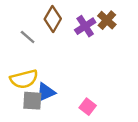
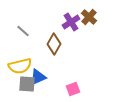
brown diamond: (53, 19) -> (54, 44), moved
pink square: (88, 107) -> (73, 89), turned 32

